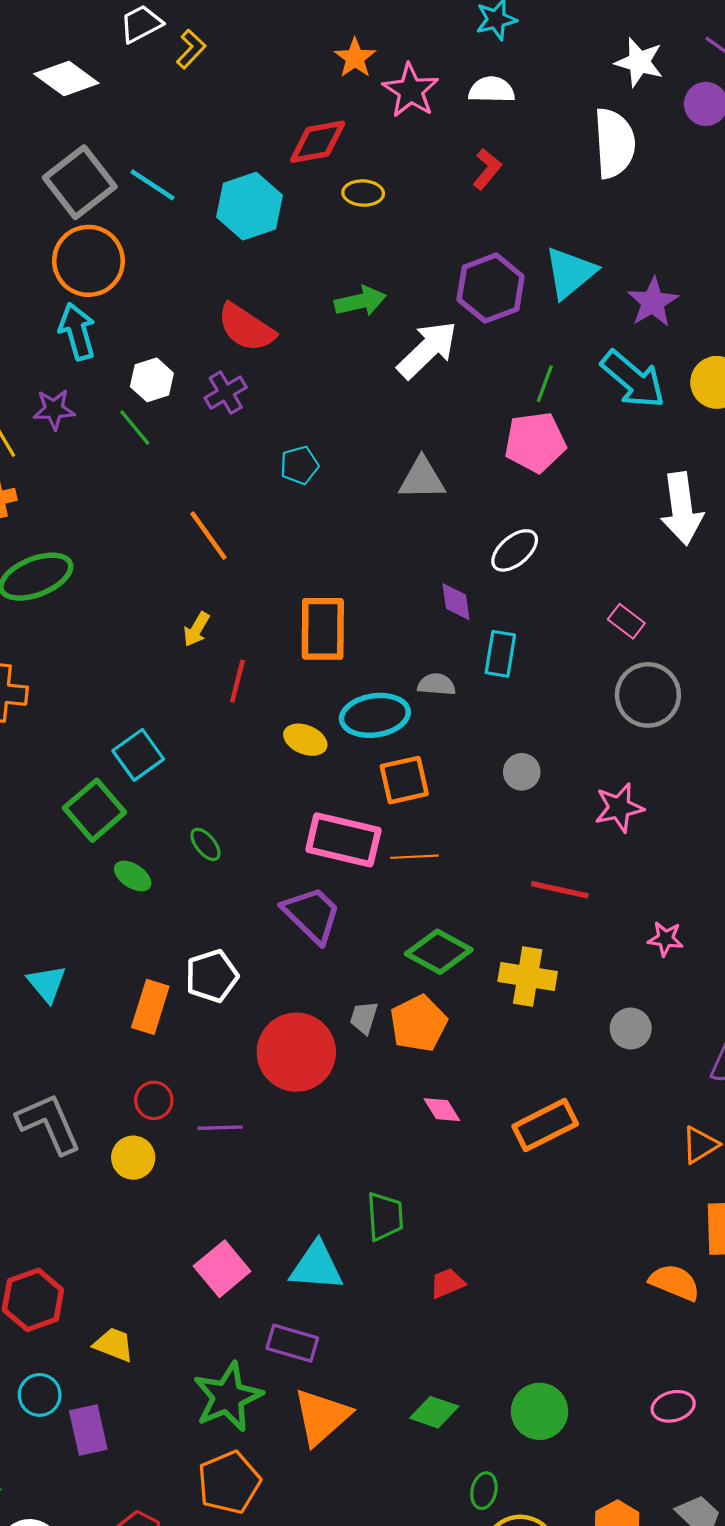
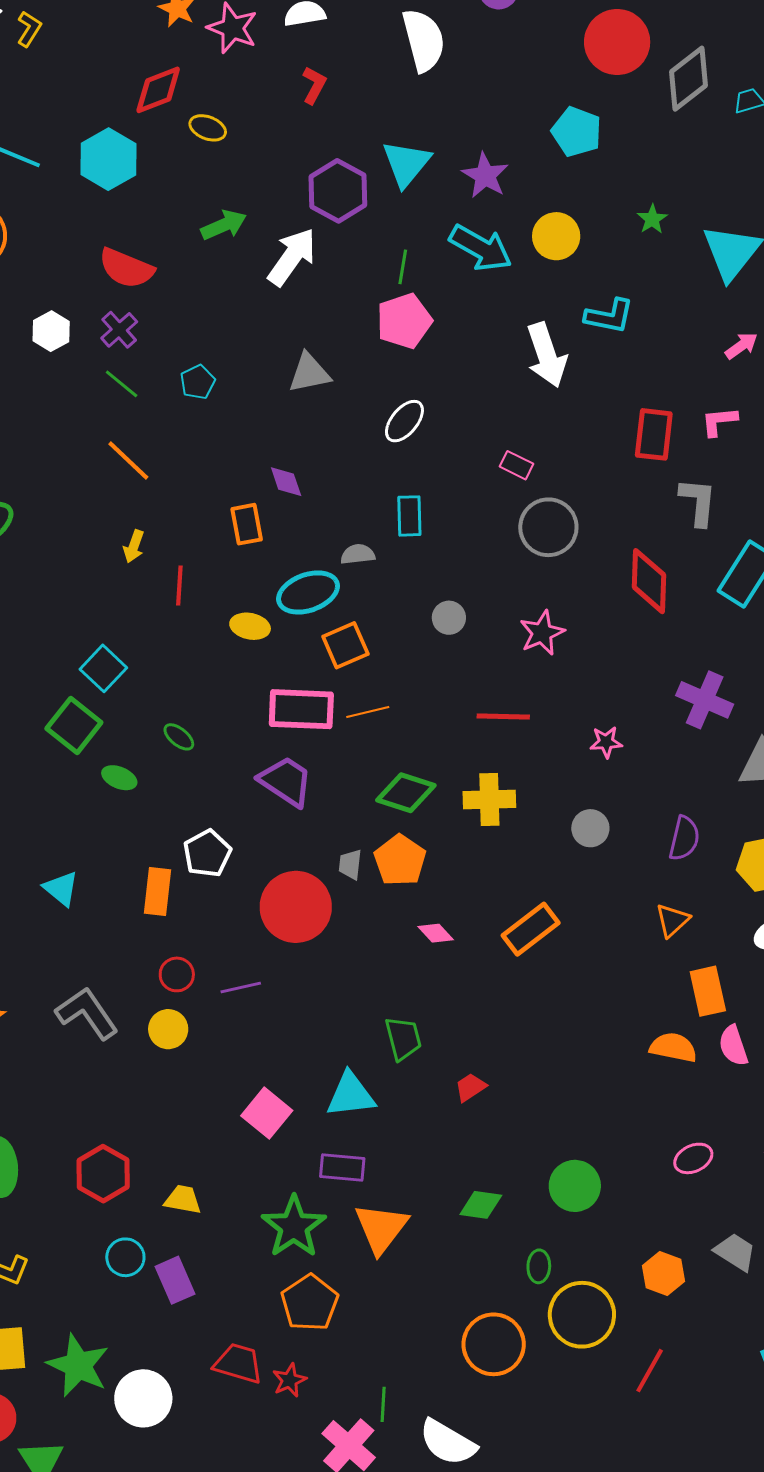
yellow ellipse: (363, 193) -> (208, 128), turned 30
green line: (135, 427) -> (122, 384), moved
purple diamond: (456, 602) -> (286, 482), moved
orange rectangle: (323, 629) -> (247, 524), size x0.7

